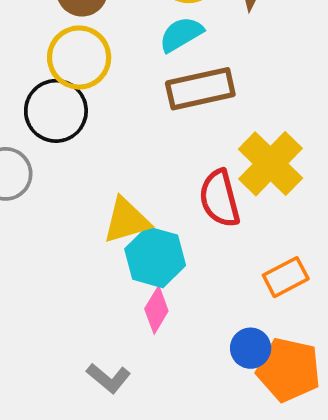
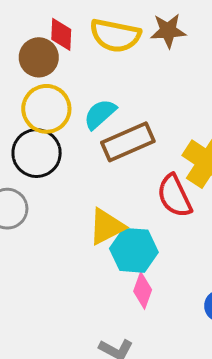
cyan semicircle: (181, 34) -> (100, 114), moved
brown rectangle: (200, 89) -> (128, 142), moved

